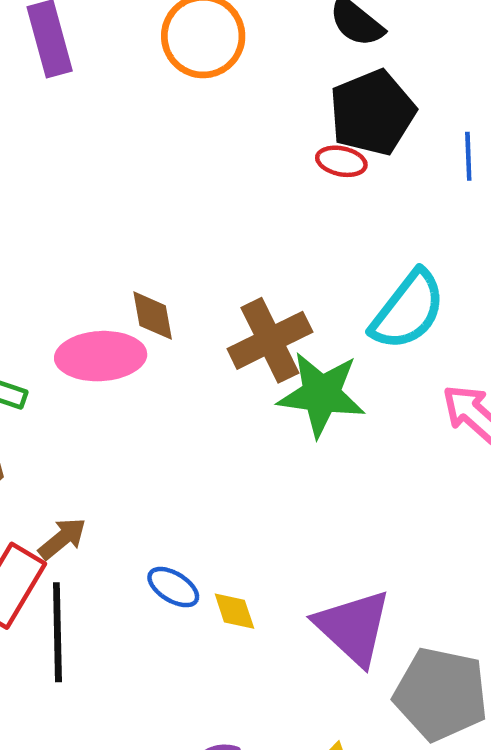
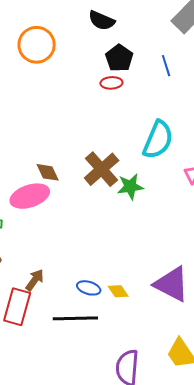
black pentagon: (372, 113) -> (119, 58), size x0.7
green star: (321, 394) -> (130, 187), size x0.7
black line: (57, 632) -> (75, 318), moved, turned -75

